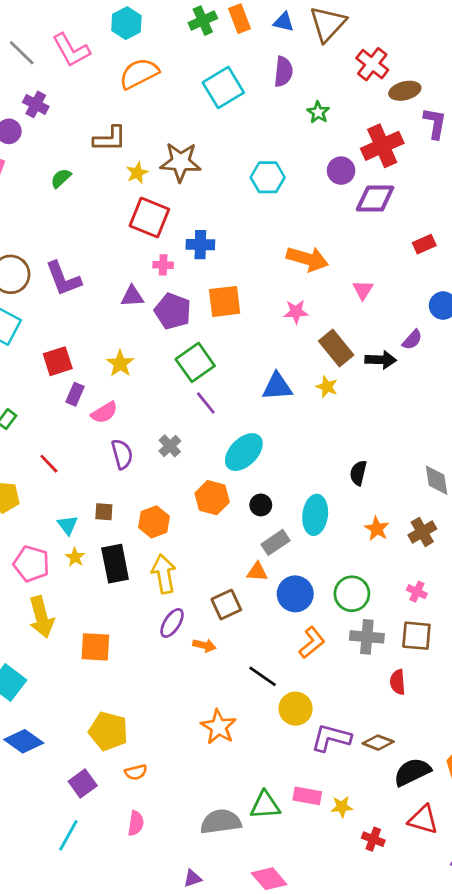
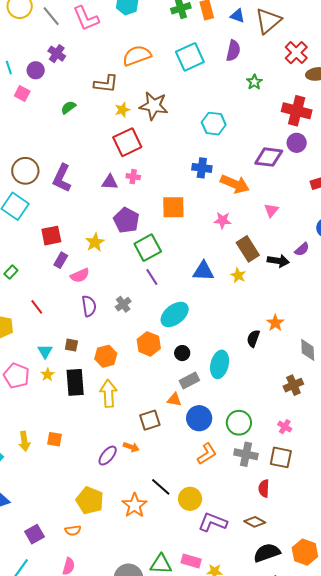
orange semicircle: (139, 73) -> (137, 56), moved
red cross: (382, 146) -> (297, 111), turned 32
purple circle: (341, 171) -> (297, 143), moved
purple diamond: (375, 199) -> (269, 157), moved
red square: (149, 217) -> (127, 142), turned 36
blue cross: (200, 245) -> (202, 168), moved
purple L-shape: (63, 279) -> (62, 178), turned 40
purple triangle: (132, 296) -> (110, 182), moved
purple pentagon: (173, 311) -> (126, 220), moved
orange star: (377, 529) -> (275, 323), moved
yellow arrow: (41, 617) -> (24, 441), moved, size x0.7
purple ellipse: (172, 623) -> (108, 456), moved
orange square: (95, 647) -> (55, 439), size x0.7
black line: (263, 676) -> (161, 487), moved
yellow pentagon: (108, 731) -> (90, 501), moved
brown diamond: (378, 743) -> (255, 522), moved

